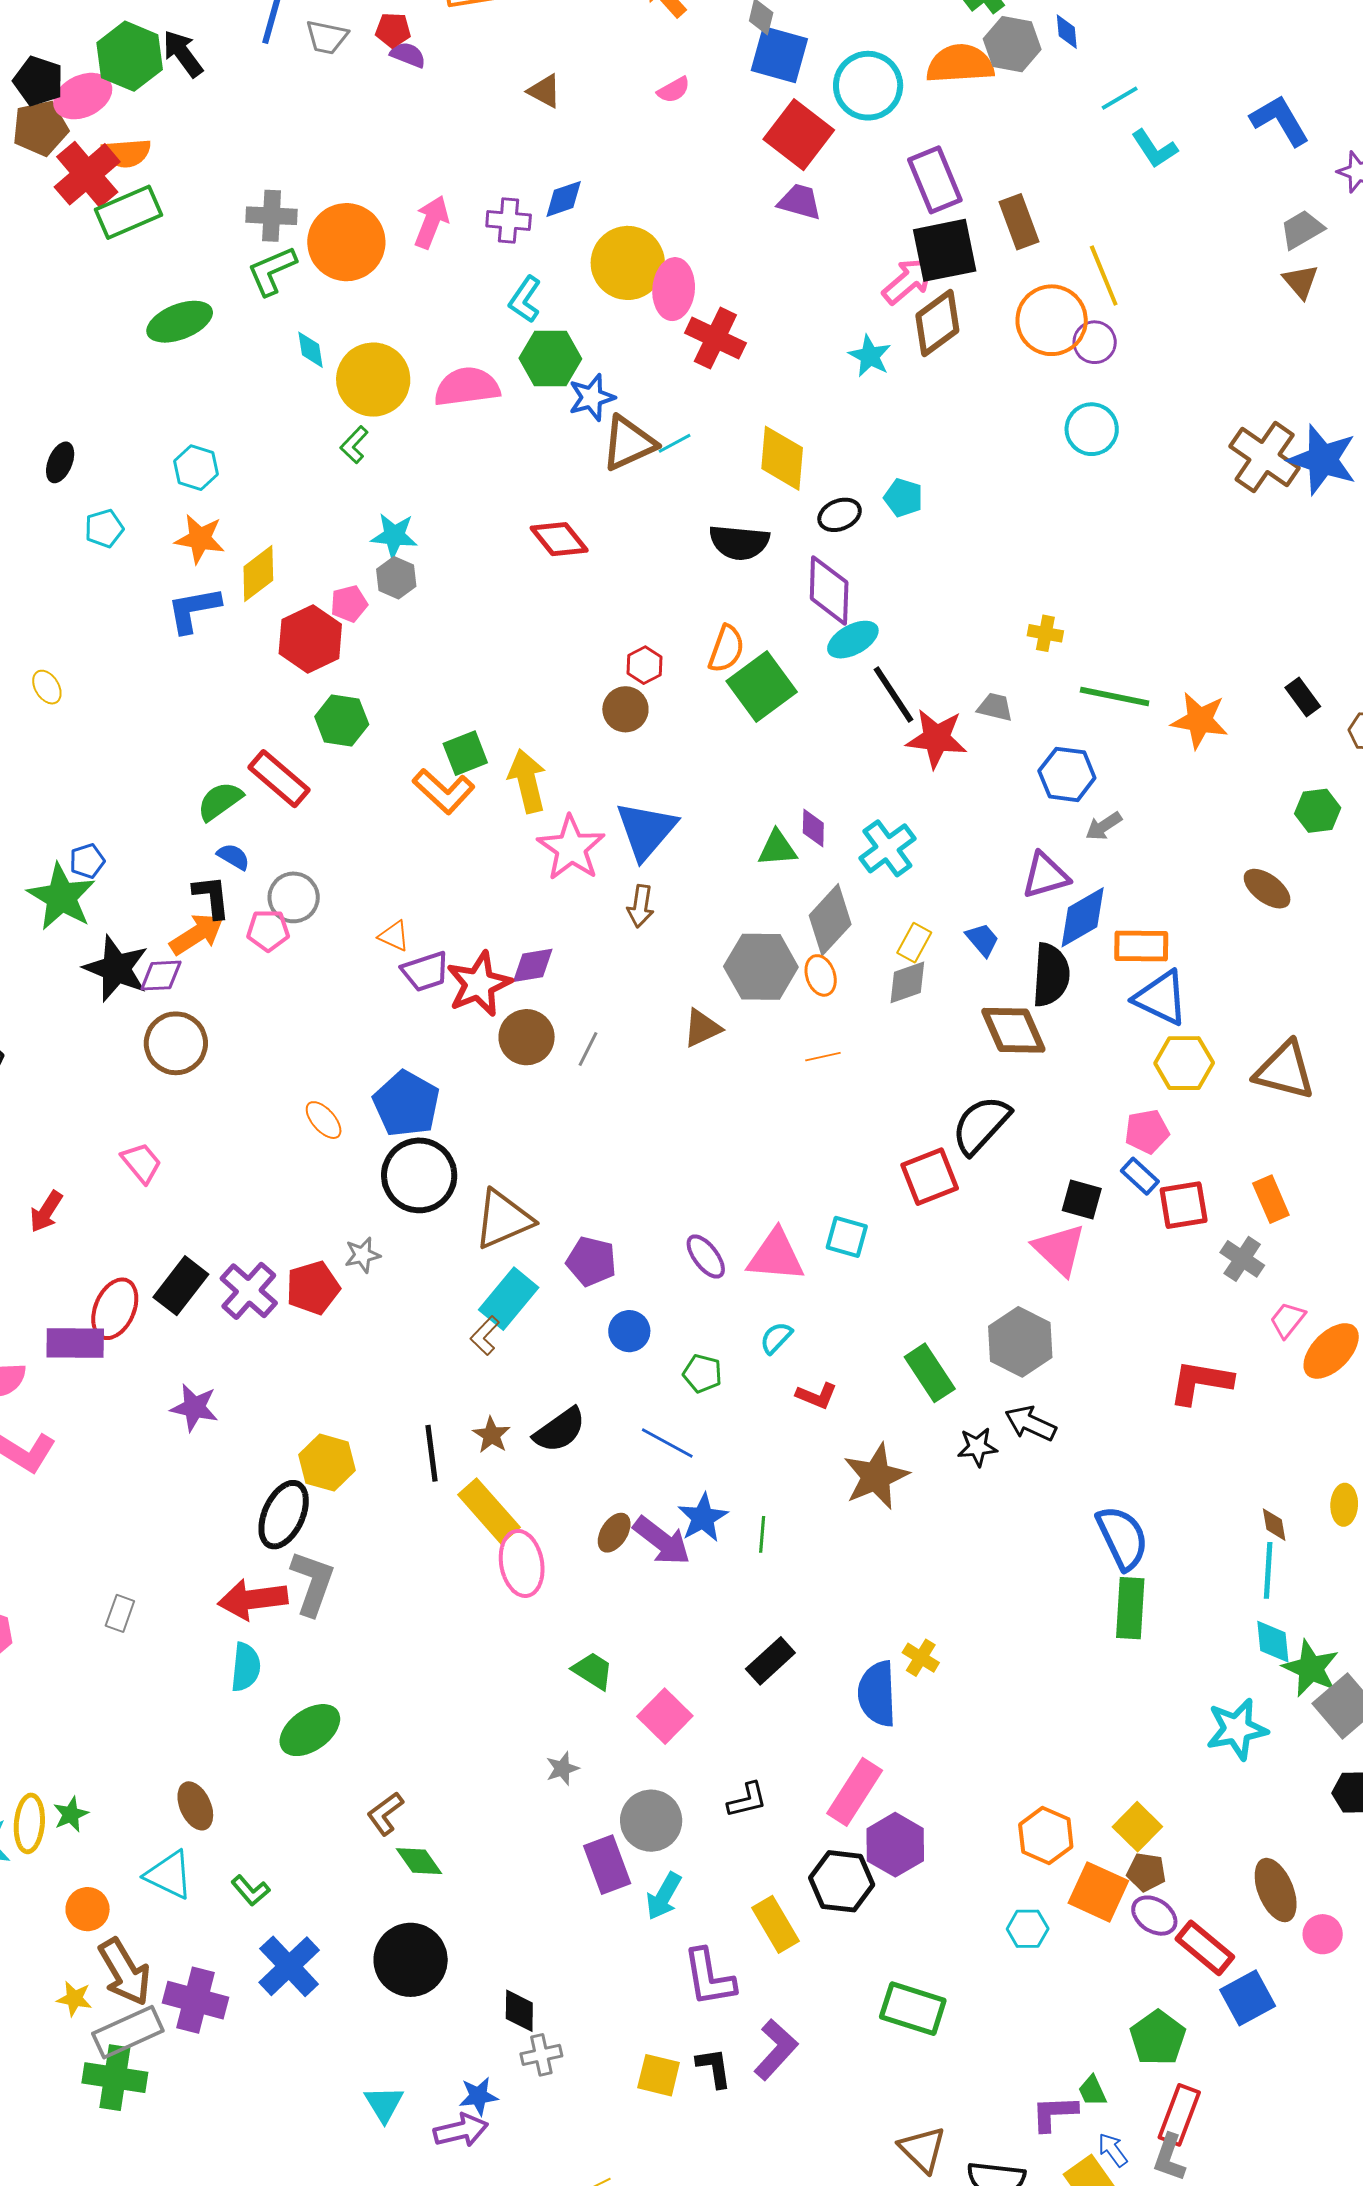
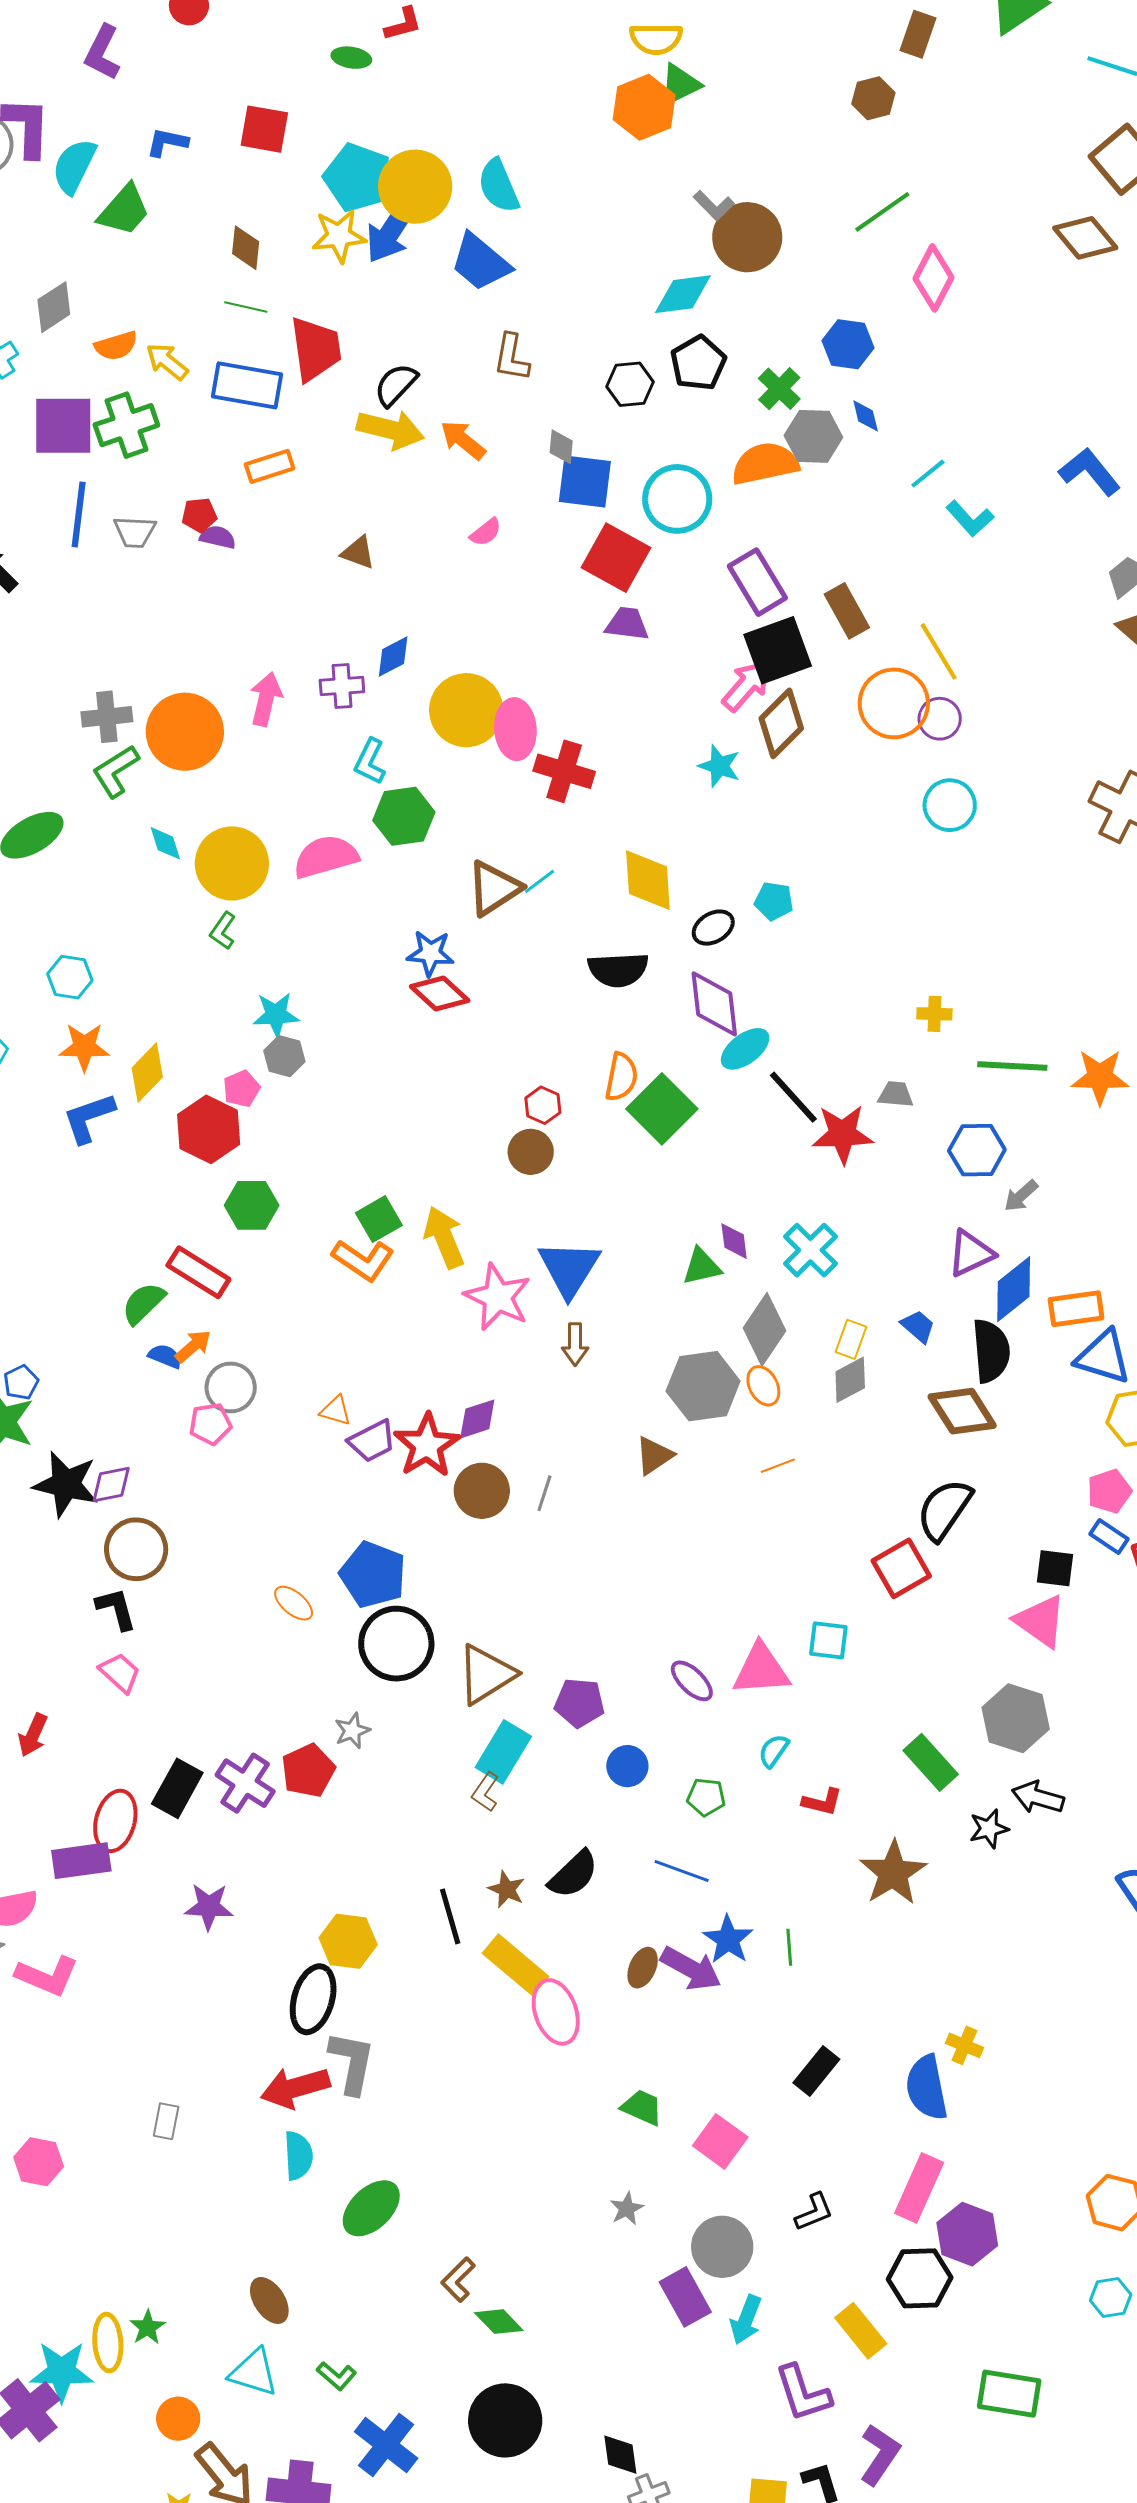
blue star: (592, 397) -> (430, 953), moved, turned 30
black L-shape: (212, 897) -> (116, 1609), moved
orange arrow: (197, 934) -> (193, 1346), moved, size x0.7

